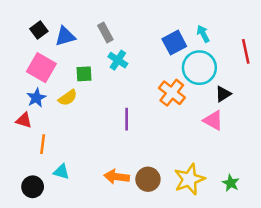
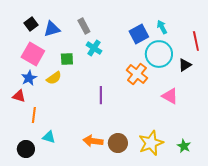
black triangle: (223, 94) -> (185, 65), moved

